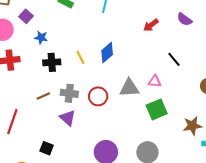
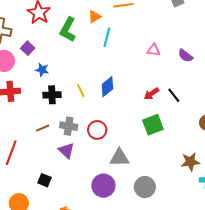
red arrow: (151, 25) -> (151, 94), moved
pink triangle: (155, 81) -> (154, 50), moved
gray triangle: (129, 88) -> (119, 158), moved
green square: (157, 109) -> (153, 125), moved

